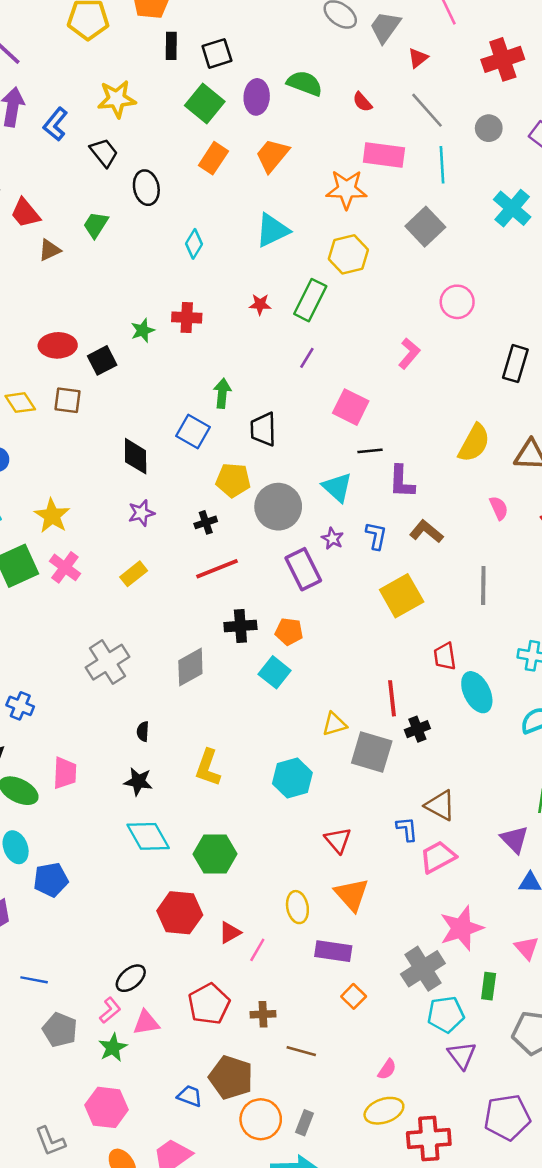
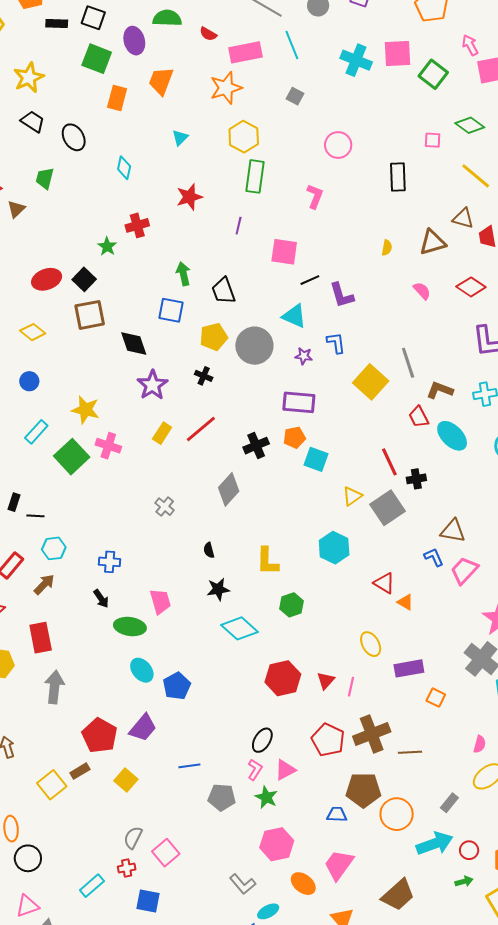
black rectangle: (171, 46) -> (57, 24), turned -70
black square: (217, 53) -> (93, 18), turned -35
red semicircle: (362, 102) -> (208, 34), moved
gray square: (425, 227) -> (295, 96), size x0.6
cyan triangle: (272, 230) -> (180, 138), size x0.6
green rectangle: (310, 300) -> (255, 176), moved
red star: (260, 304) -> (189, 197), size x1.5
brown square: (68, 400) -> (90, 315), moved, size x1.4
yellow semicircle: (474, 443) -> (387, 248), size x0.5
purple star: (141, 513) -> (152, 385), size x1.4
black cross: (206, 522) -> (204, 376), turned -30
brown L-shape: (426, 531) -> (440, 390), moved
red line: (217, 569) -> (201, 429), moved
purple rectangle: (303, 569) -> (299, 402), moved, turned -40
gray line: (483, 585) -> (408, 363), moved
gray cross: (107, 662) -> (165, 507), size x0.6
cyan square: (275, 672) -> (316, 459), moved
black cross: (417, 729) -> (416, 479), turned 30
gray square: (372, 752) -> (387, 508), turned -32
green hexagon: (215, 854) -> (292, 605), moved, size x0.7
orange triangle: (352, 895) -> (405, 602), moved, size x0.6
brown cross: (263, 1014) -> (372, 734), size x1.8
gray rectangle: (305, 1123) -> (449, 803), moved, turned 36

